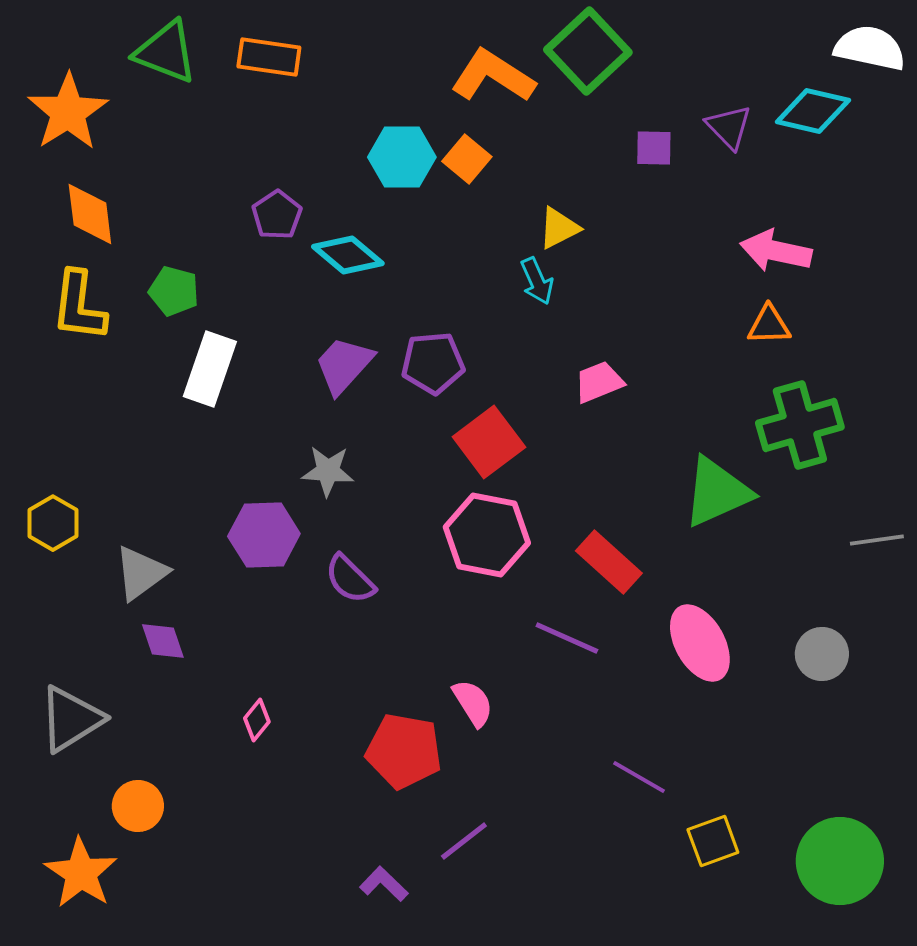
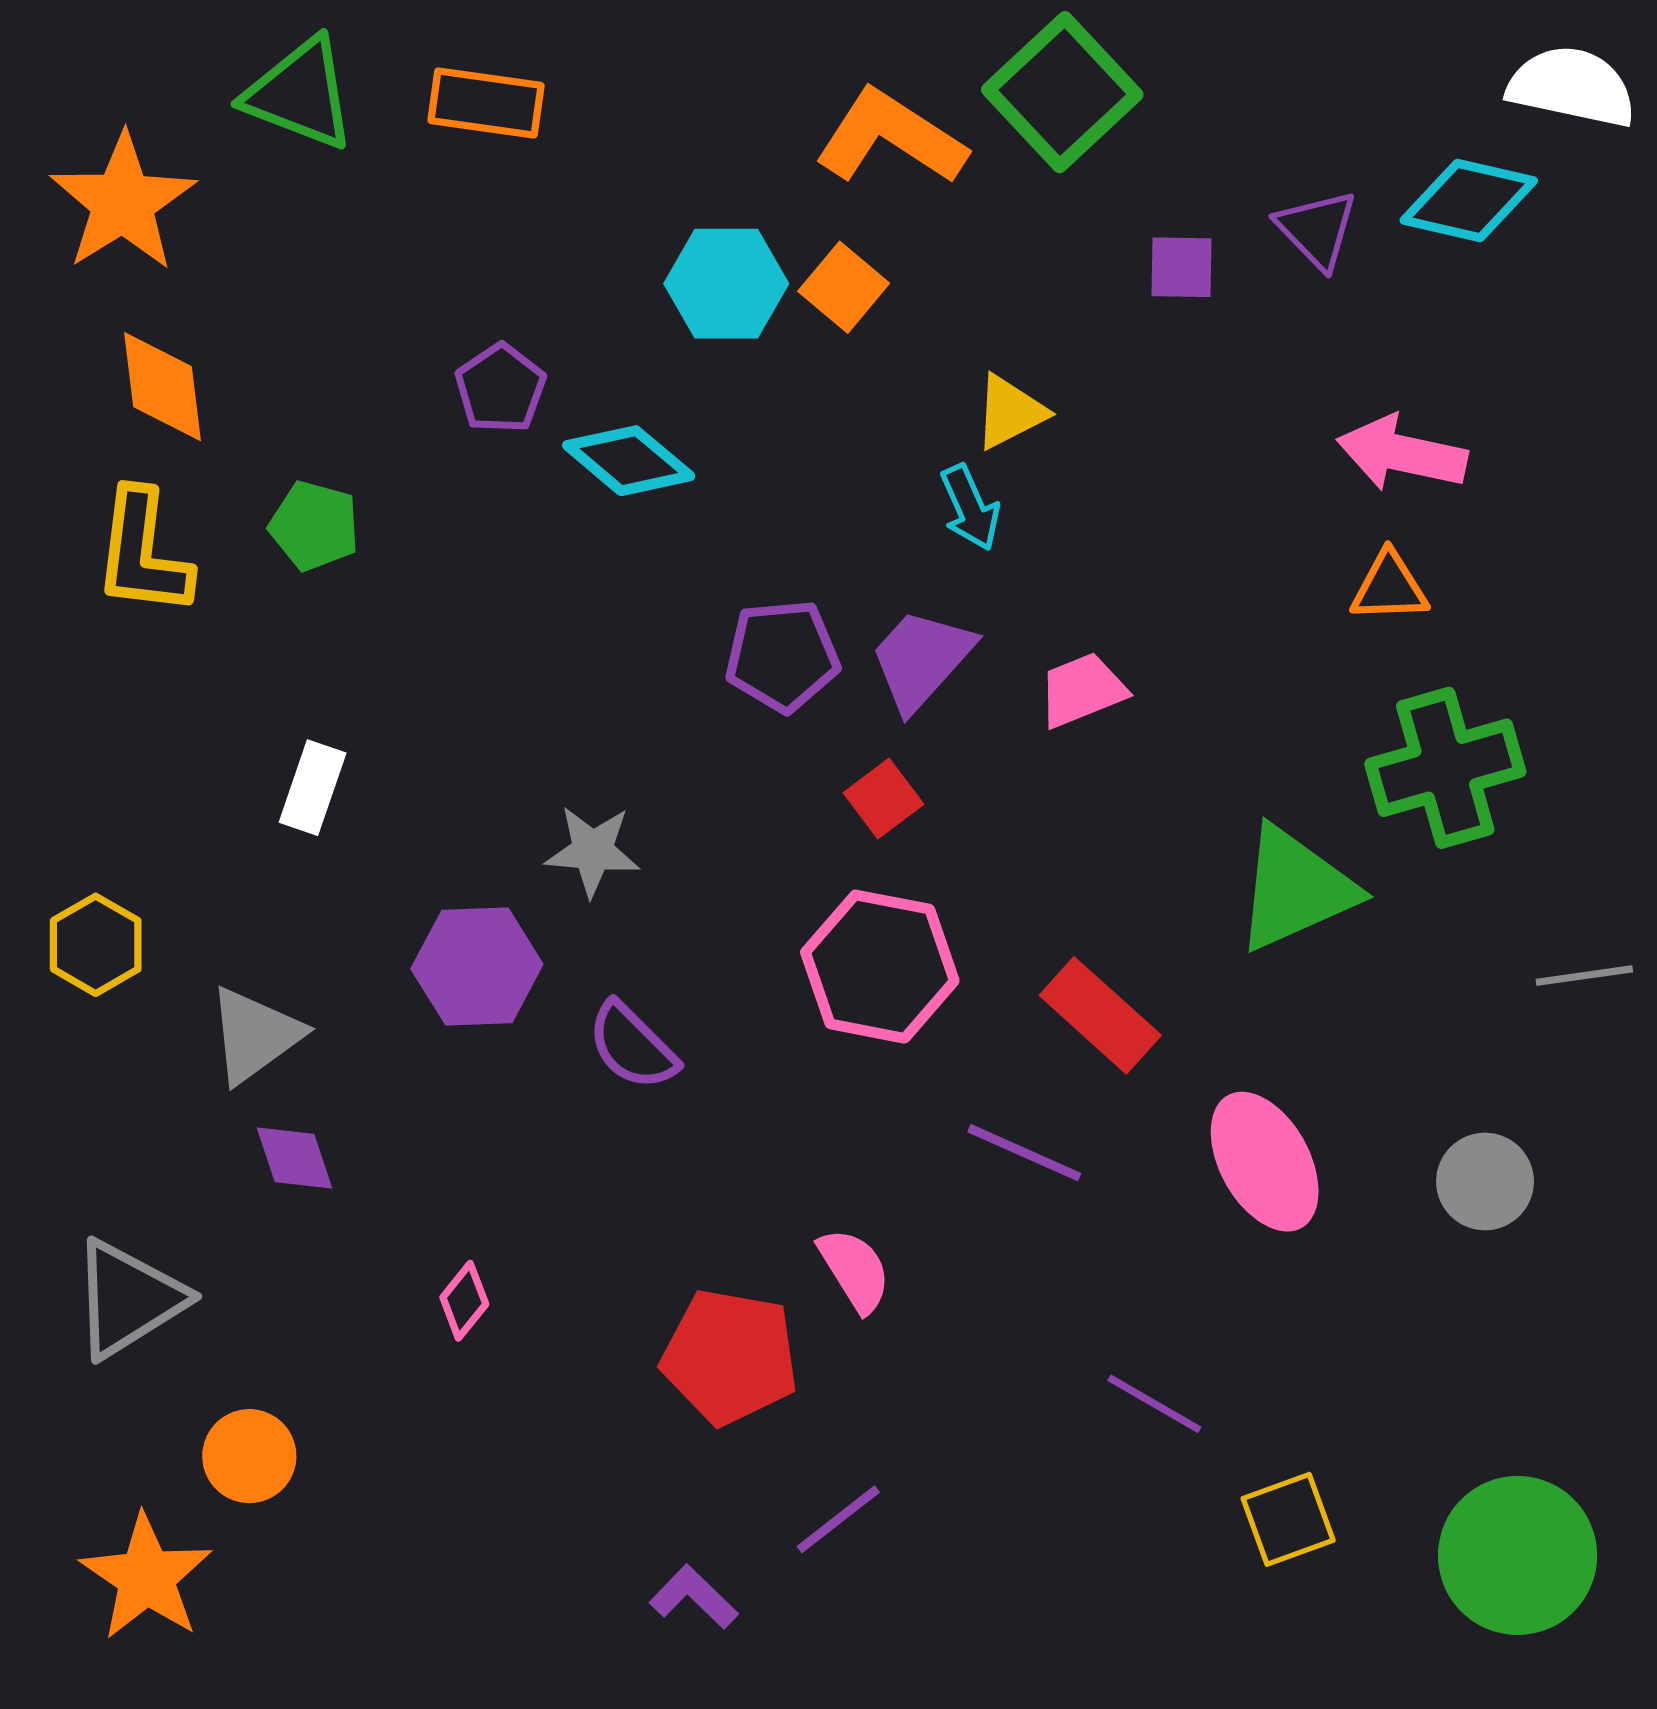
purple trapezoid: (344, 365) -> (921, 659), moved
white rectangle: (210, 369) -> (313, 788), moved, size x0.7
red square: (489, 442) -> (883, 798), size x0.6

